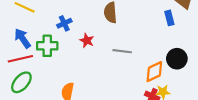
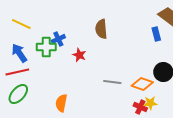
green cross: (47, 46) -> (46, 47), moved
gray line: (122, 51) -> (112, 82), moved
orange diamond: (154, 72) -> (142, 84), turned 45

